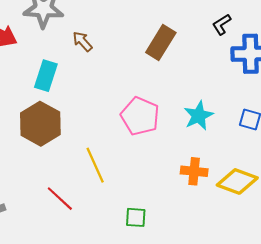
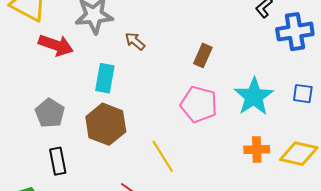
brown rectangle: (161, 43) -> (203, 55), moved, size x0.7
cyan star: (199, 116) -> (254, 96), size x1.4

